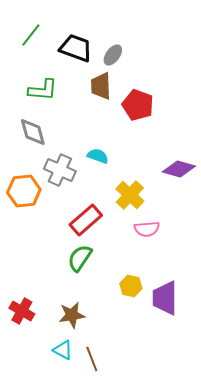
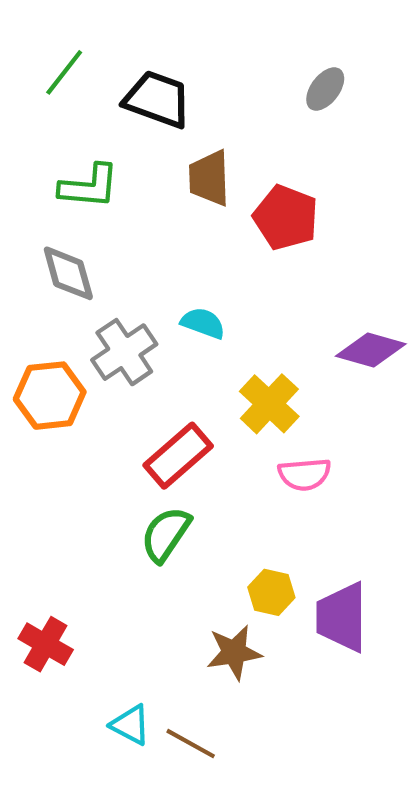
gray ellipse: (113, 55) -> (325, 89), moved
gray cross: (60, 170) -> (124, 352), turned 32
brown star: (72, 315) -> (234, 652), moved
brown line: (92, 359) -> (191, 744), turned -40

